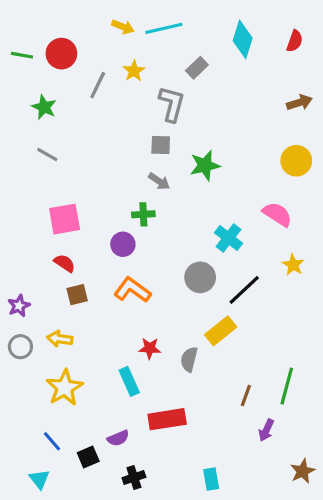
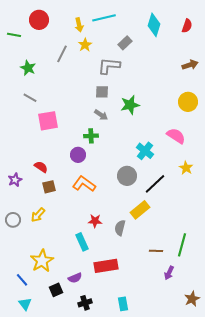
yellow arrow: (123, 27) -> (79, 25), moved, turned 56
red circle: (61, 54) -> (39, 20), moved
gray L-shape: (172, 104) -> (109, 66), turned -100
pink square: (65, 219) -> (48, 121), moved
purple star: (19, 306) -> (15, 180), moved
yellow arrow: (60, 339) -> (38, 215), turned -56
yellow star: (65, 388) -> (42, 261), moved
brown line: (246, 396) -> (156, 251), turned 72
blue line: (52, 441) -> (22, 280), moved
cyan rectangle: (211, 479) -> (123, 304), moved

